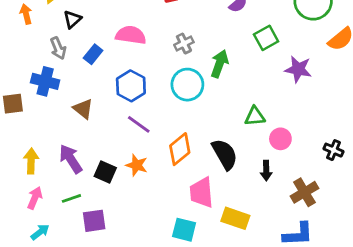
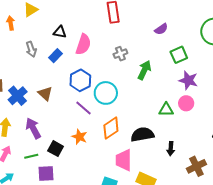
black triangle: (72, 19) -> (60, 32), moved, turned 48
pink semicircle: (131, 35) -> (83, 44), turned 95
purple star: (298, 69) -> (188, 80), moved
blue cross: (45, 81) -> (18, 96), moved, turned 30
cyan circle: (187, 85) -> (106, 93), moved
pink circle: (280, 139) -> (186, 103), moved
black semicircle: (225, 154) -> (142, 134), turned -75
black square: (105, 172) -> (56, 149), moved

